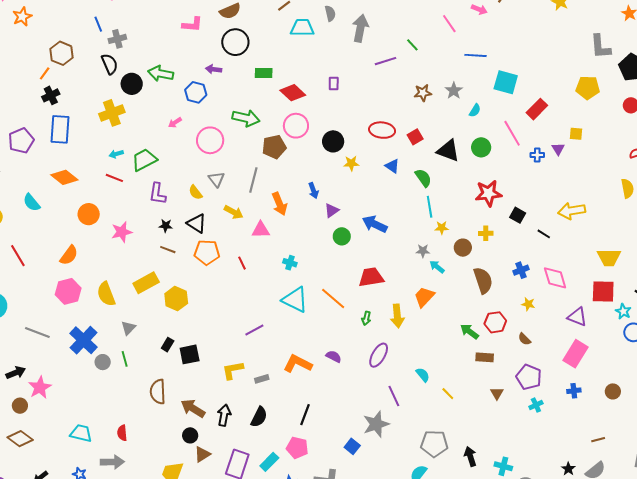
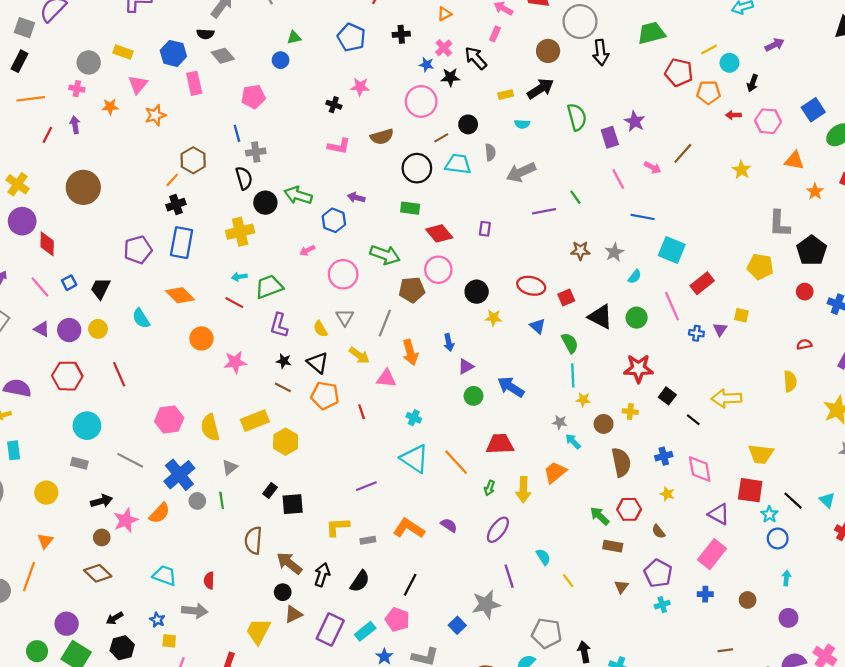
gray arrow: (360, 28) -> (521, 172), turned -132
black circle: (235, 42) -> (417, 168), moved
orange semicircle: (69, 255) -> (160, 513), moved

